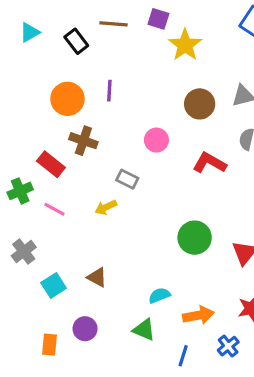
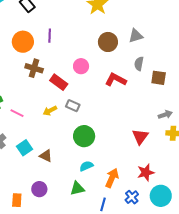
red rectangle: (51, 164) -> (59, 82), moved
gray rectangle: (127, 179) -> (73, 106), moved
green circle: (195, 238) -> (84, 136), moved
cyan square: (54, 285) -> (25, 148), moved
orange arrow: (198, 315) -> (112, 178), turned -54
green triangle: (144, 330) -> (77, 188), turned -35

